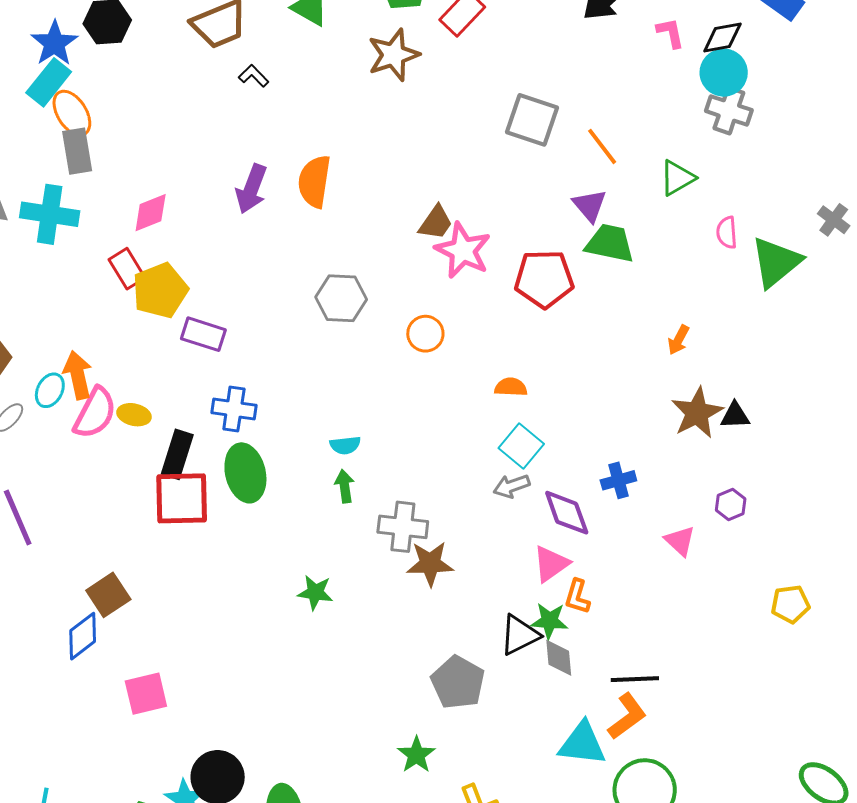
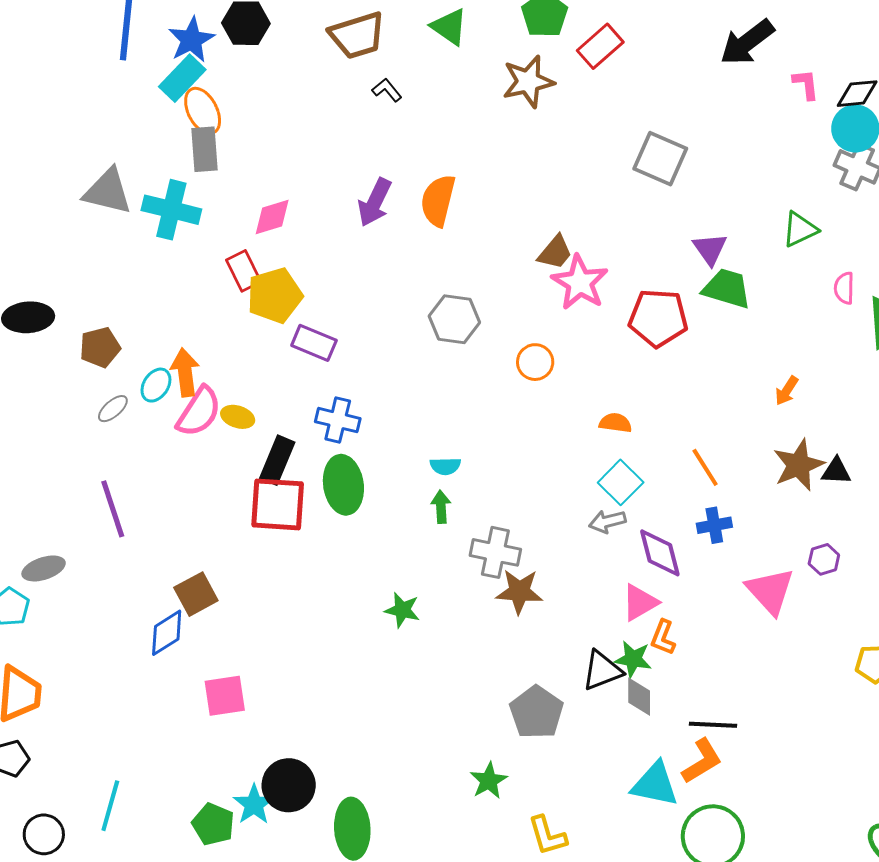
orange line: (602, 146) -> (705, 467), moved
pink triangle: (680, 541) -> (770, 591), size x1.6

